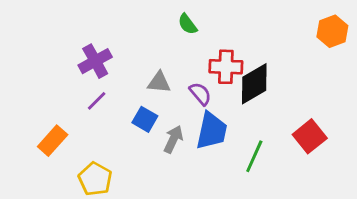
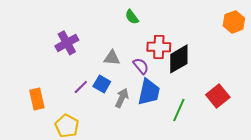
purple line: (97, 101) -> (81, 87), moved
orange rectangle: (53, 141) -> (37, 99), turned -55

